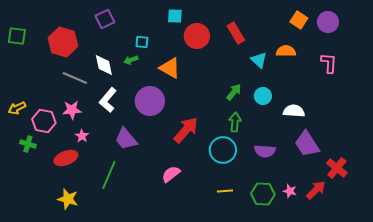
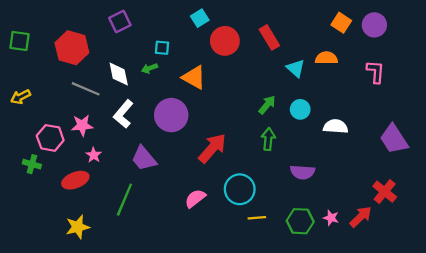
cyan square: (175, 16) -> (200, 18), turned -35
yellow arrow: (17, 108) -> (21, 97), moved
purple trapezoid: (307, 144) -> (394, 139), moved
cyan circle: (223, 150) -> (240, 189), moved
yellow star: (68, 199) -> (78, 227), turned -30

